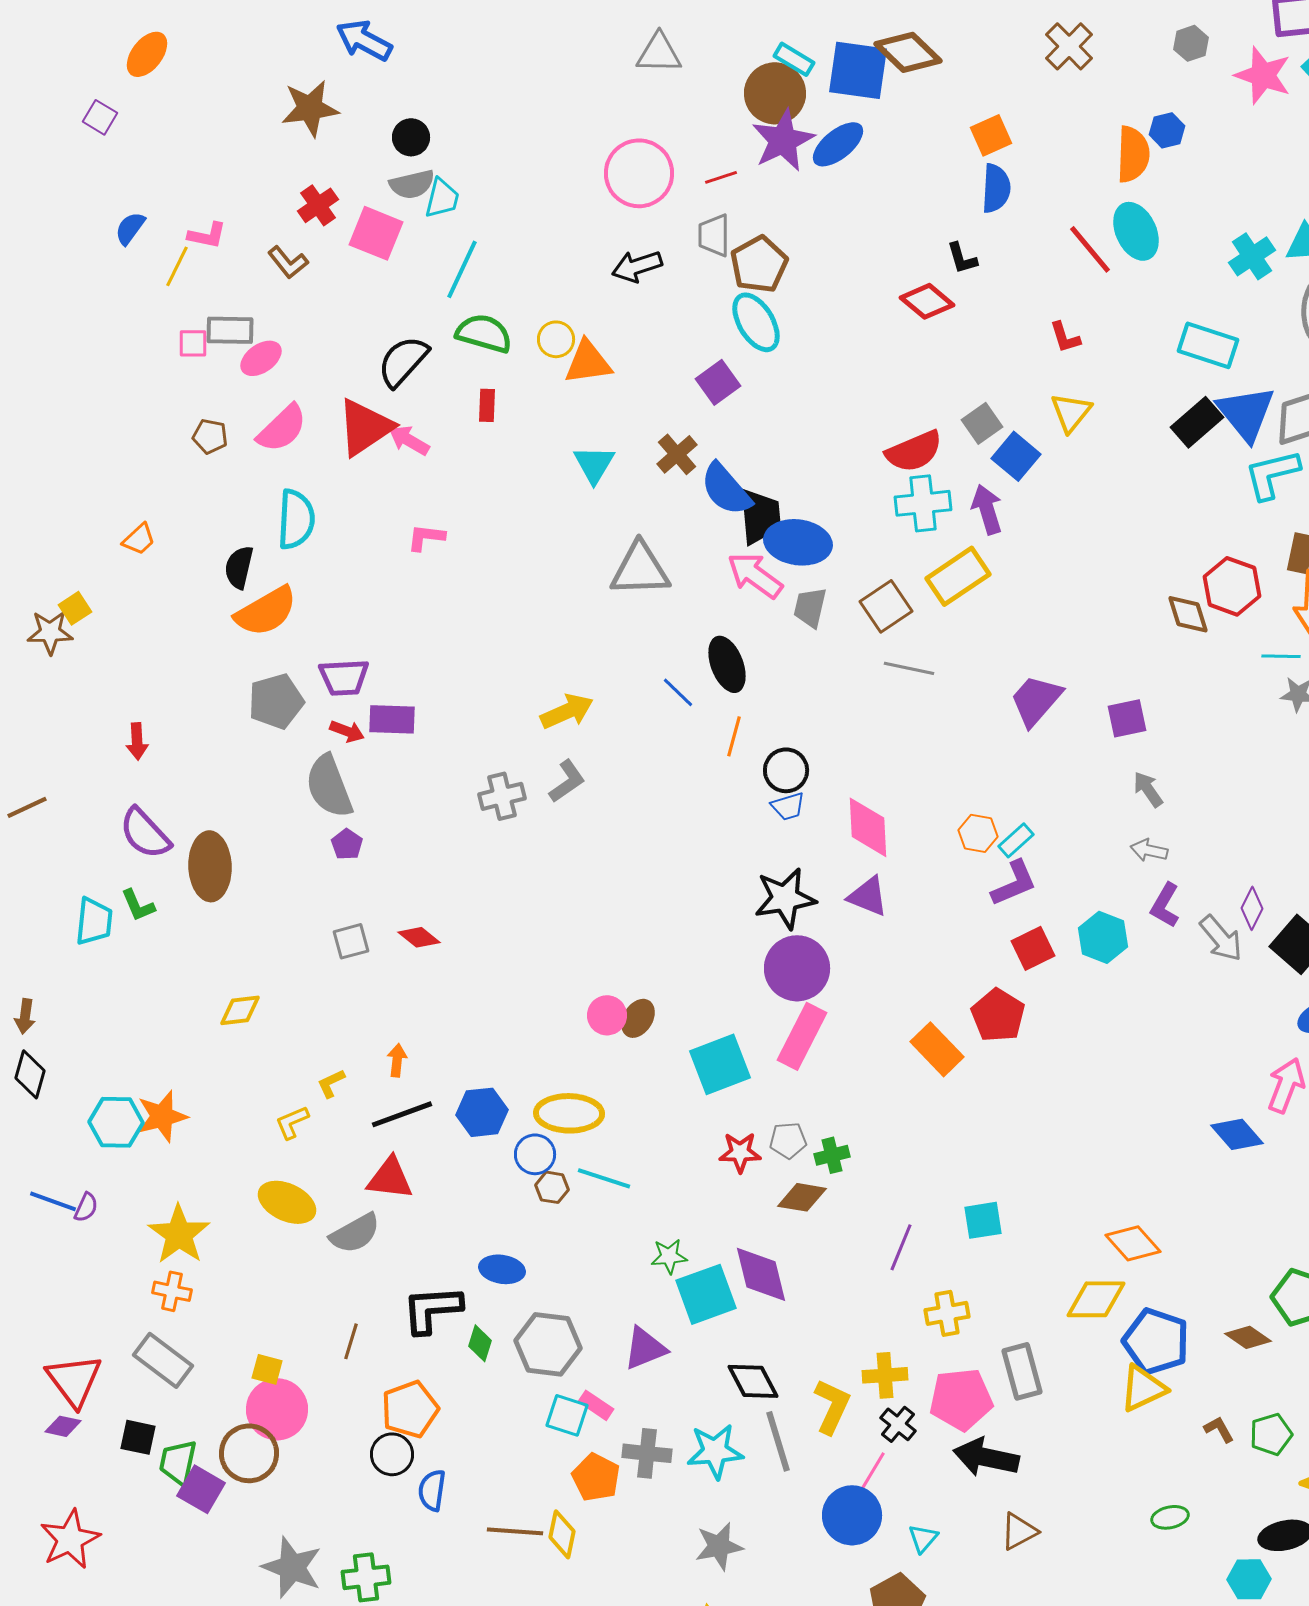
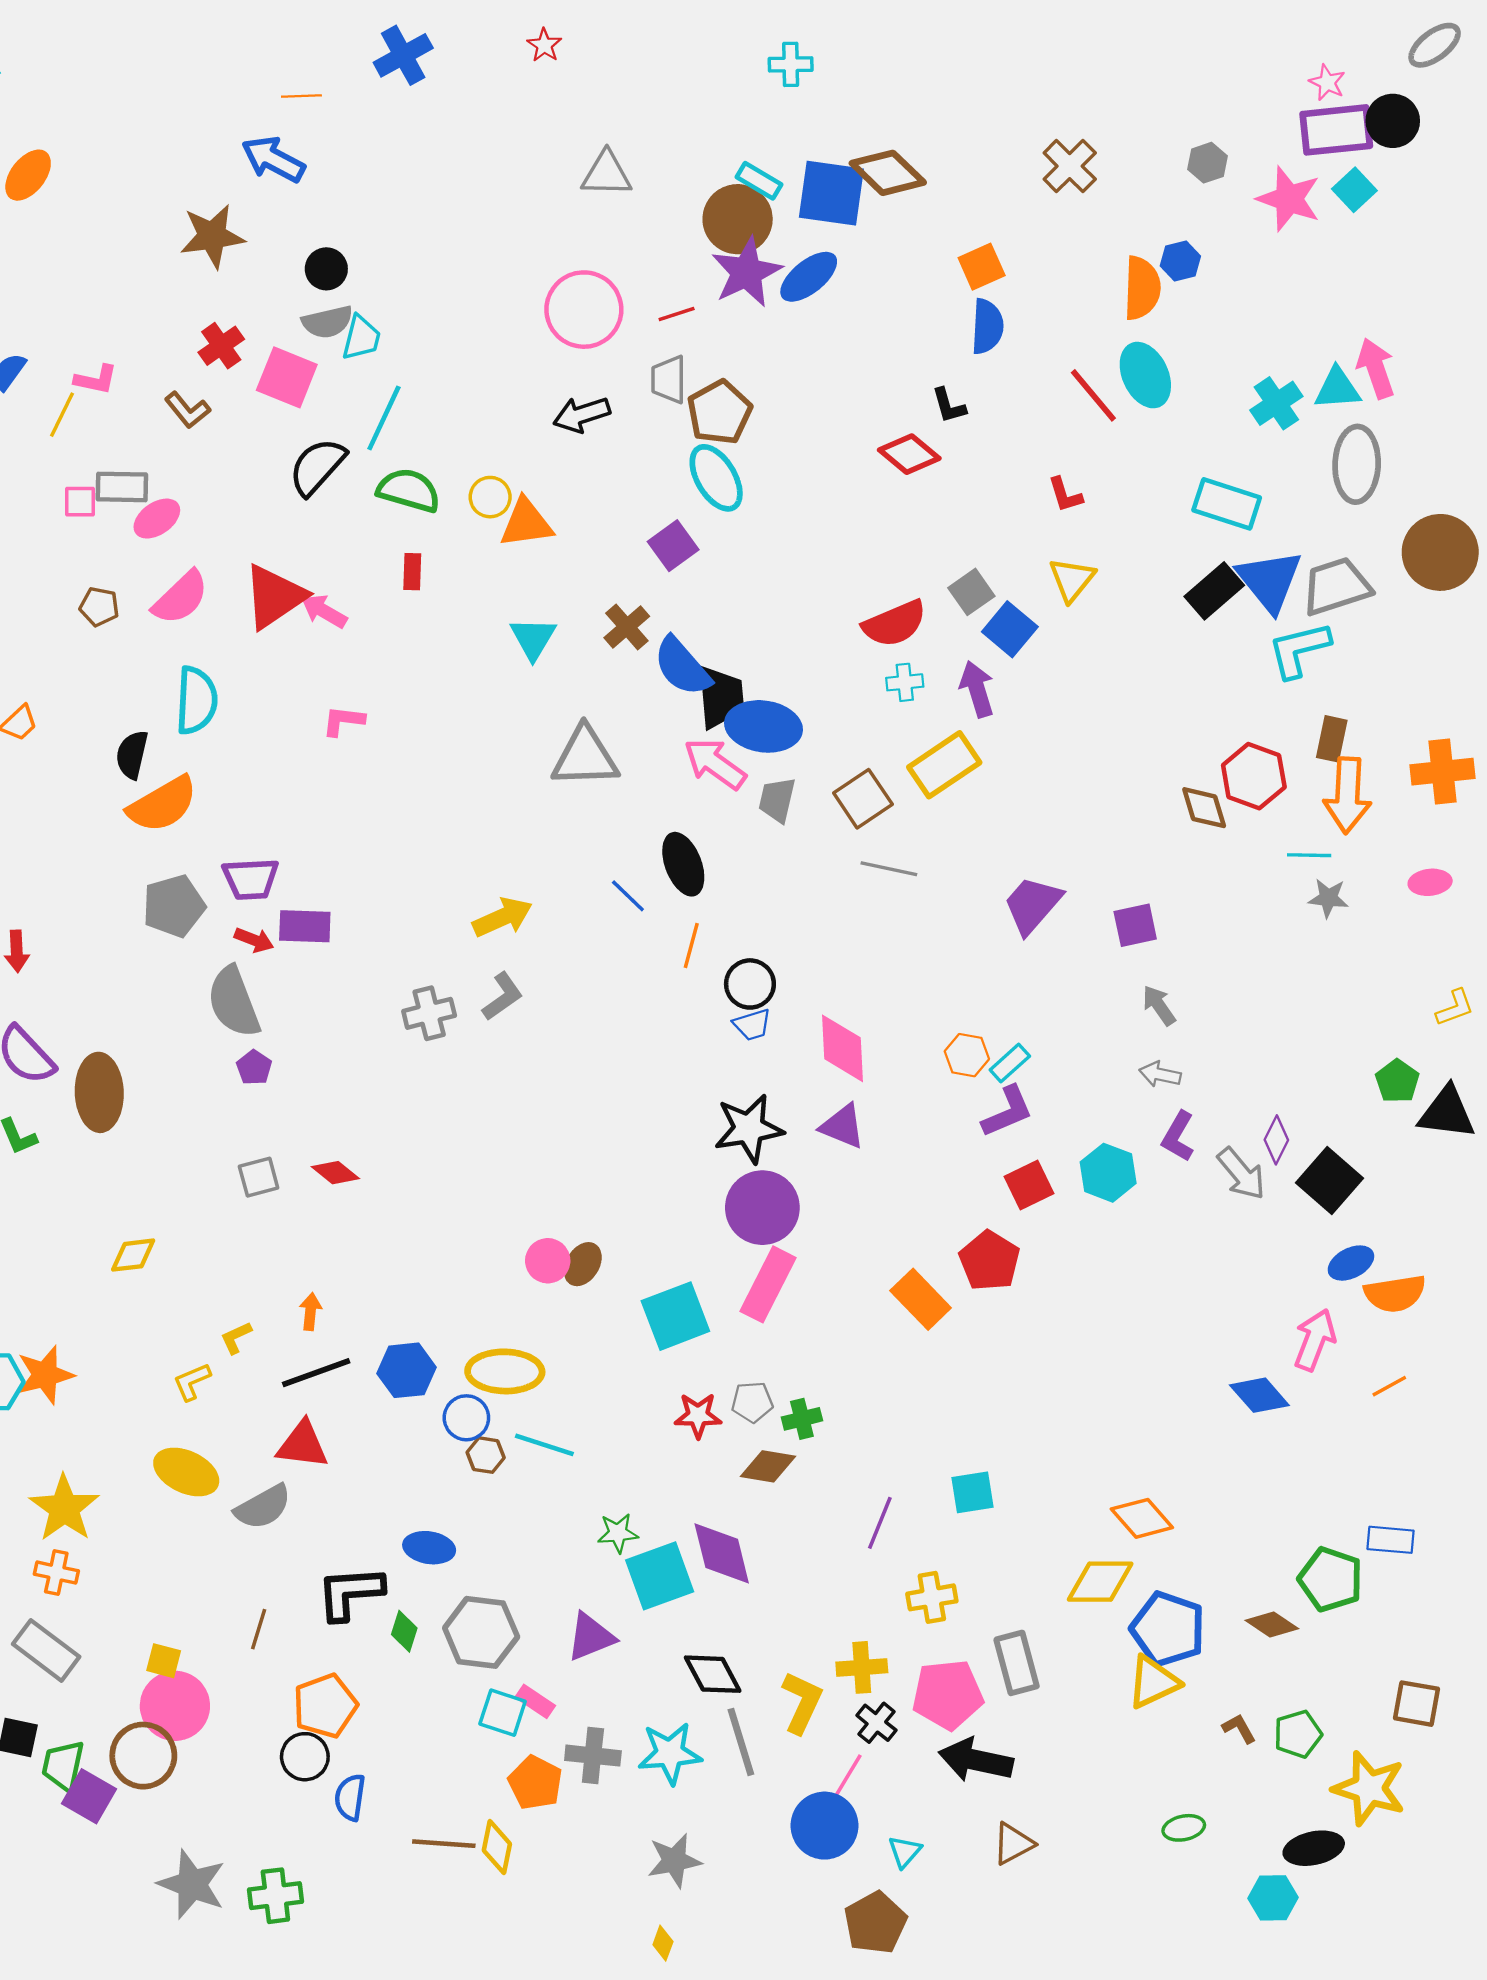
black semicircle: (403, 361) -> (317, 467), moved
cyan cross: (923, 503) -> (905, 682), size x0.6

